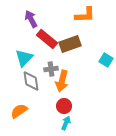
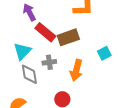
cyan square: (106, 60) -> (104, 53), turned 32
orange arrow: (62, 81) -> (76, 70), moved

